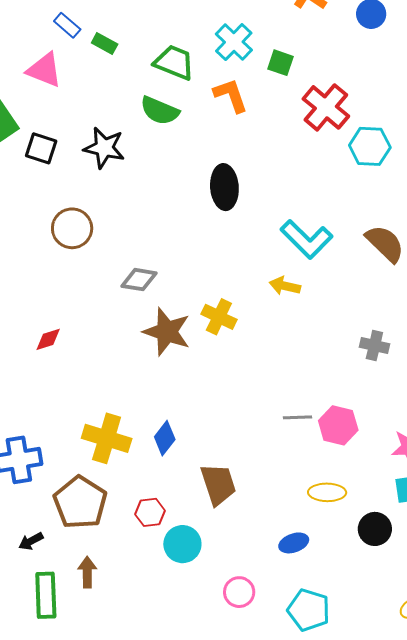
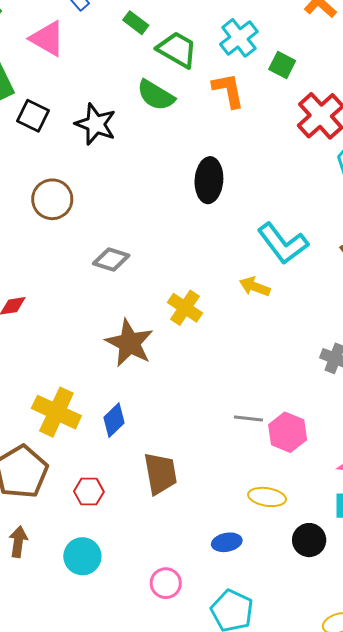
green rectangle: (105, 43) -> (136, 23), moved
brown star: (167, 332) -> (129, 343), moved
cyan circle: (182, 544) -> (82, 556), moved

